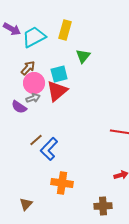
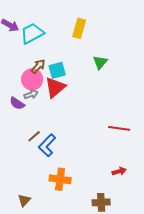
yellow rectangle: (65, 30) -> (79, 28), moved
green triangle: (83, 56) -> (100, 62), moved
brown arrow: (28, 68) -> (38, 66), moved

